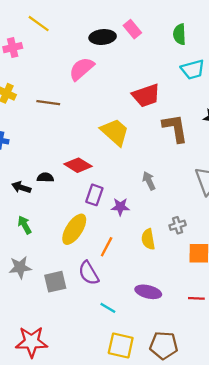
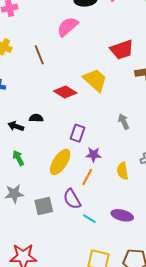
brown line: (48, 103) -> (39, 55), turned 60
red diamond: (78, 165) -> (65, 92), moved
purple star: (120, 207) -> (94, 155), moved
cyan line: (108, 308) -> (89, 219), moved

